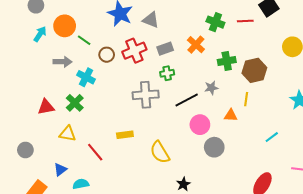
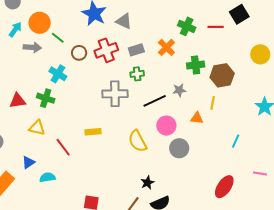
gray arrow: (62, 62) -> (32, 47), moved
green cross: (75, 103) -> (46, 98), turned -30
cyan line: (272, 137) -> (236, 141), turned -32
yellow semicircle: (160, 152) -> (138, 141), moved

